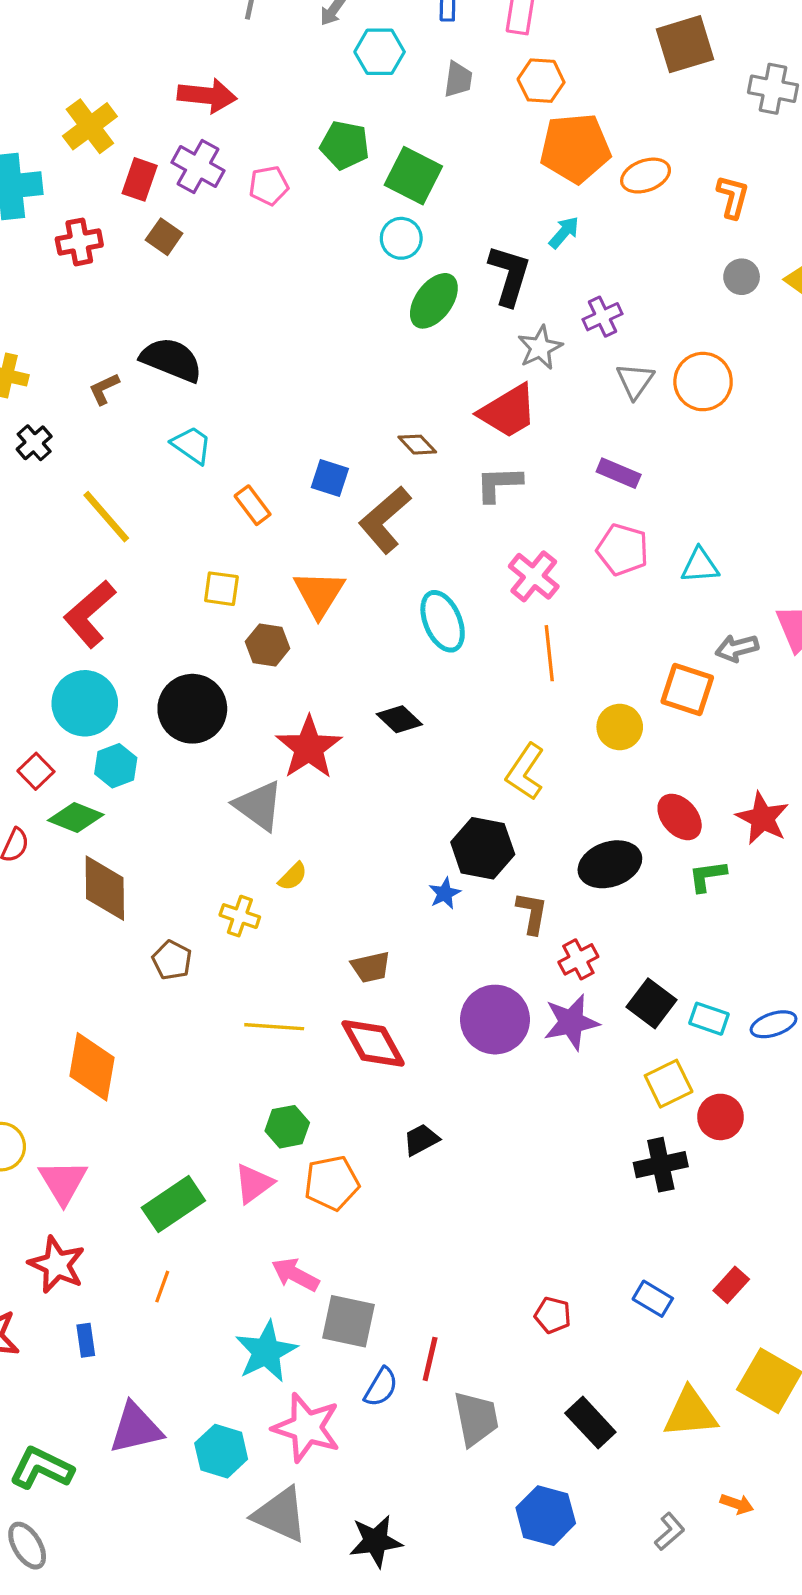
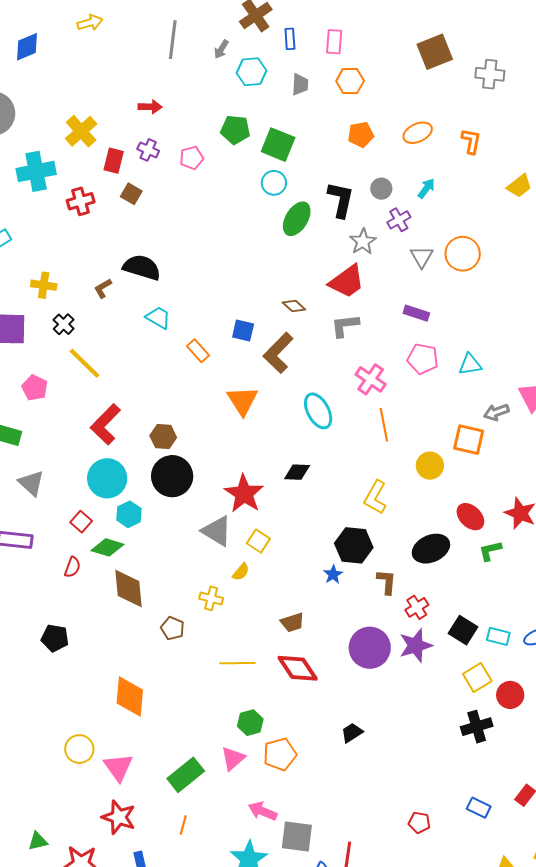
red arrow: (207, 96) -> (150, 107), size x0.7
orange pentagon: (575, 148) -> (361, 135), moved, size x0.6
purple cross: (198, 167) -> (148, 150), size x0.7
cyan arrow: (564, 232) -> (426, 188), moved
gray circle: (742, 277) -> (381, 189), moved
yellow line: (106, 517) -> (84, 363), moved
yellow square: (221, 589) -> (258, 541), moved, turned 30
brown hexagon: (268, 645) -> (163, 437), moved
black diamond: (399, 719) -> (297, 472), turned -36
black trapezoid: (421, 1140) -> (352, 733), moved

